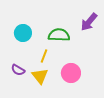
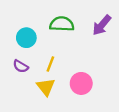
green semicircle: (59, 35) -> (62, 24), moved
purple semicircle: (18, 70) -> (21, 66), moved

